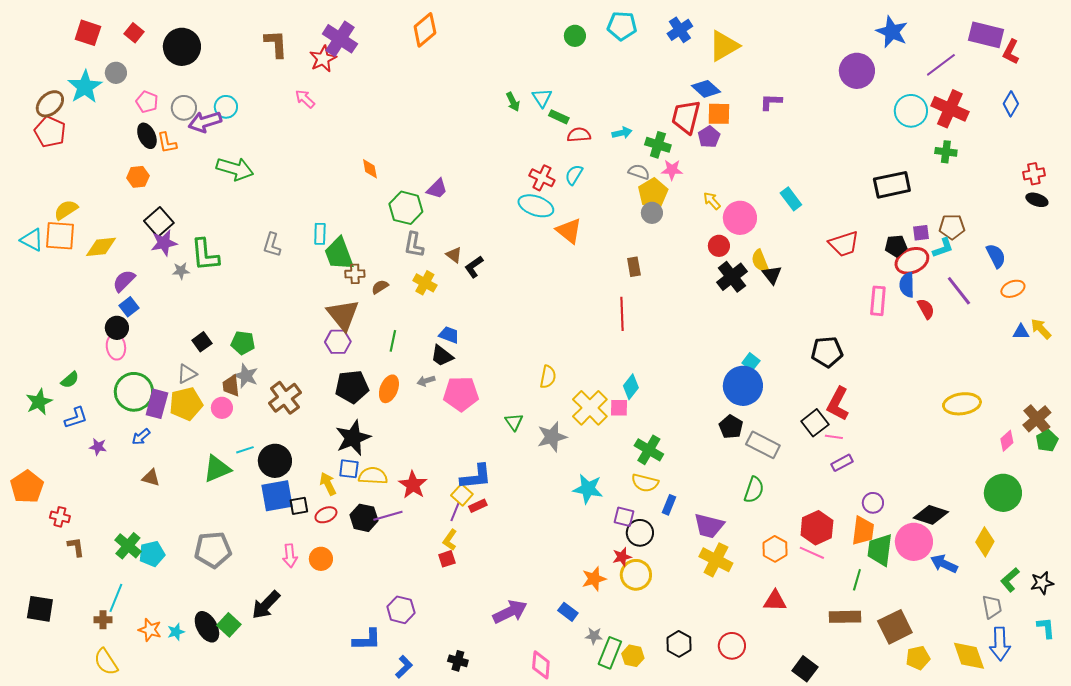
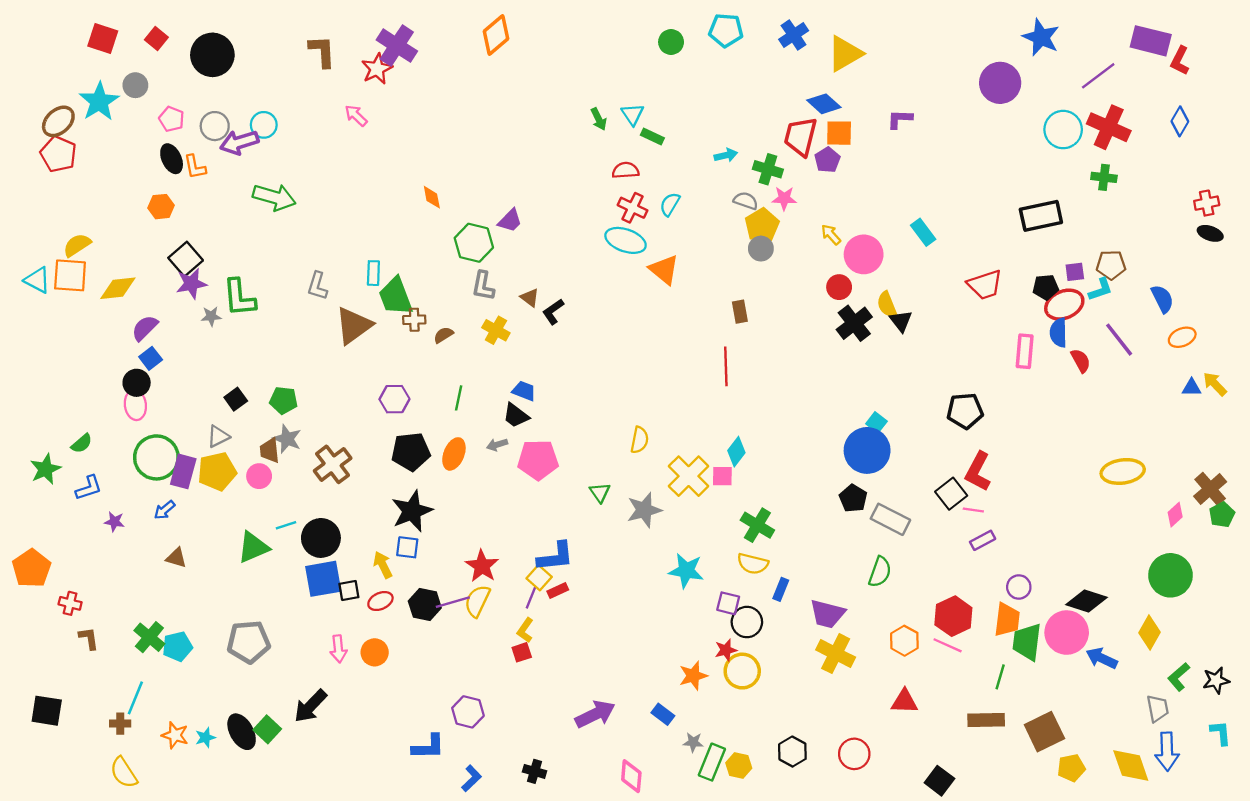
red semicircle: (579, 135) -> (626, 170), moved
brown triangle: (343, 315) -> (354, 326), moved, turned 33
yellow semicircle: (373, 476) -> (477, 601), moved, turned -68

